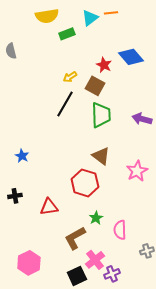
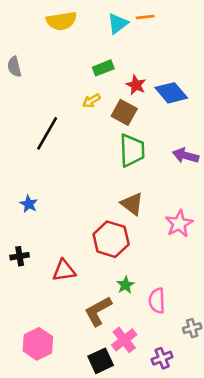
green rectangle: (67, 34) -> (103, 68), moved
blue diamond: (131, 57) -> (171, 93), moved
black line: (65, 104) -> (47, 133), moved
purple cross: (112, 274) -> (162, 358), moved

